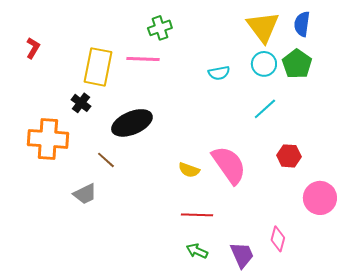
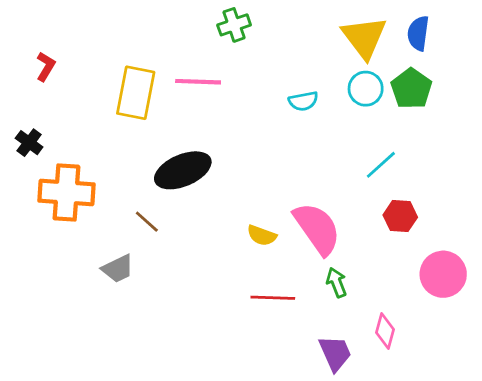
green cross: (160, 28) -> (234, 25), moved
black cross: (81, 103) -> (29, 143), moved
cyan line: (265, 109) -> (381, 165), moved
green arrow: (197, 251) -> (337, 283), moved, turned 45

